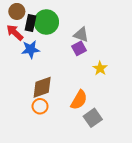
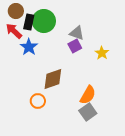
blue star: (31, 49) -> (29, 47), turned -30
yellow star: (100, 68) -> (102, 53), moved
brown diamond: (42, 87) -> (53, 79), moved
orange semicircle: (79, 100) -> (88, 95), moved

